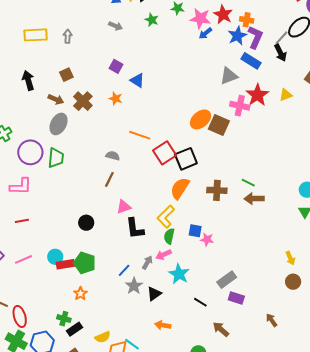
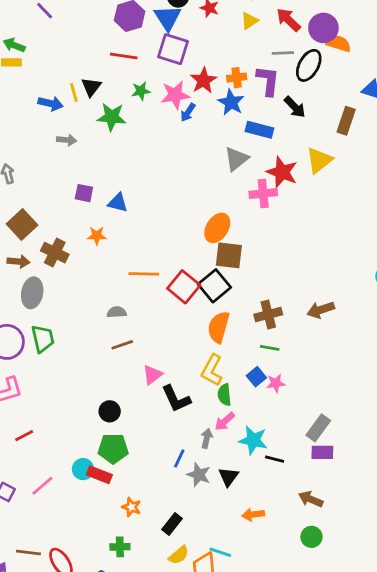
red star: (223, 15) -> (203, 80), turned 30
green star: (152, 20) -> (112, 117), size x1.5
purple L-shape: (255, 37) -> (268, 81), moved
gray line: (281, 38) -> (283, 53), moved, turned 63
brown square: (66, 75) -> (22, 225), size x1.5
yellow triangle: (286, 95) -> (319, 160), size x1.5
brown square: (219, 125) -> (229, 255), moved
brown line: (109, 179) -> (122, 345), turned 63
green line: (248, 183) -> (270, 348), moved
blue square: (195, 231) -> (256, 377), turned -32
green pentagon: (85, 263) -> (113, 449), moved
red rectangle: (65, 264) -> (99, 475), turned 48
purple rectangle: (236, 298) -> (322, 452), moved
black line: (200, 302) -> (275, 459), moved
black rectangle: (74, 329) -> (172, 524), moved
brown arrow: (221, 329) -> (311, 499), moved

